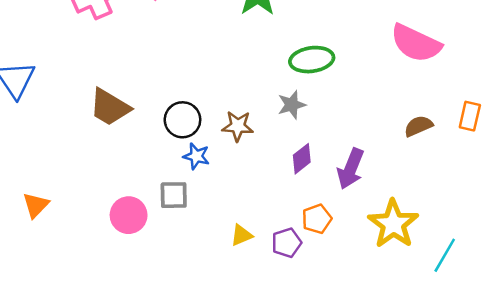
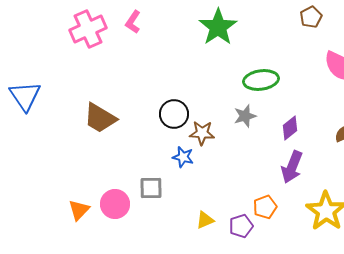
black circle: (182, 120) -> (174, 114), moved
blue star: (196, 156) -> (183, 157), moved
purple diamond: (302, 159) -> (290, 128), moved
orange triangle: (36, 205) -> (79, 210), moved

